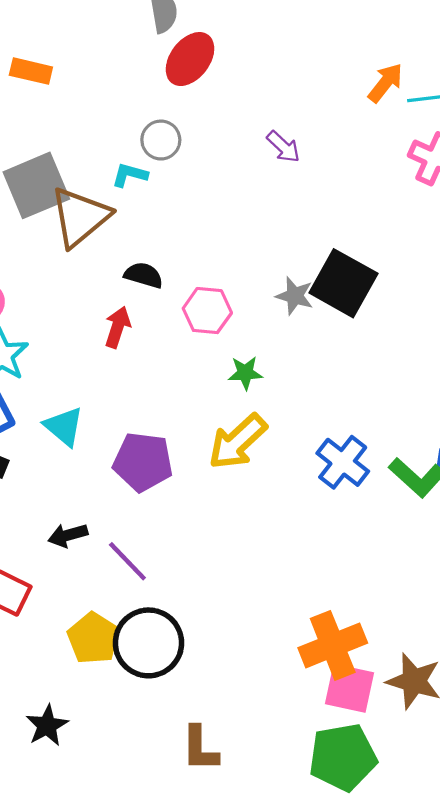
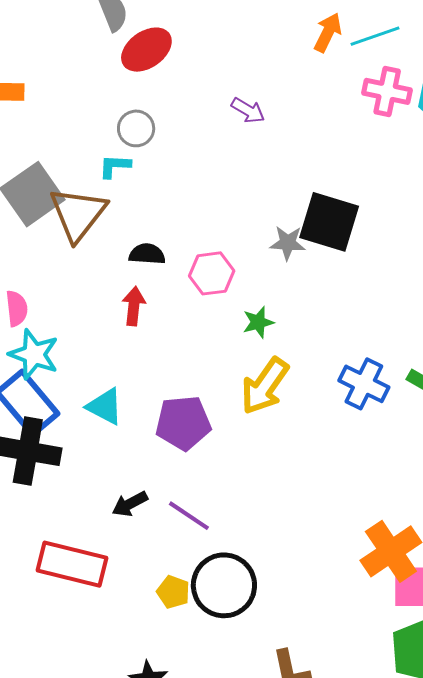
red ellipse: (190, 59) -> (146, 50), turned 30
yellow pentagon: (93, 638) -> (173, 592), size x0.7

